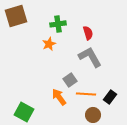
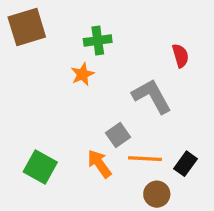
red semicircle: (88, 33) -> (180, 56), moved
green square: (24, 112) -> (40, 167), moved

